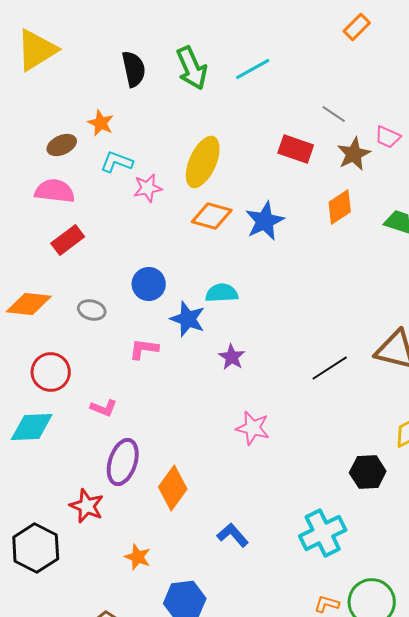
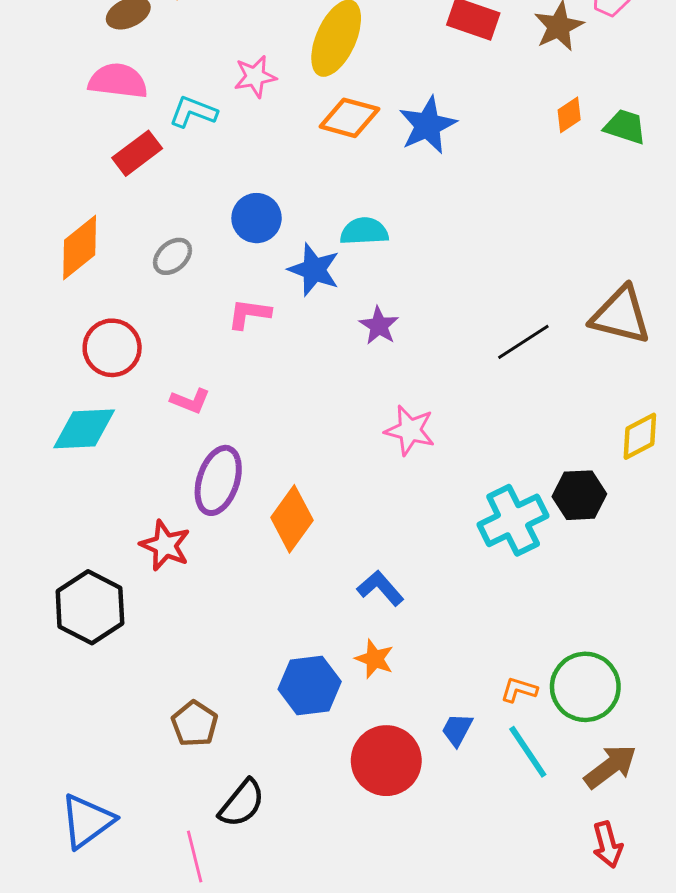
cyan L-shape: (117, 162) -> (193, 112), moved
orange diamond: (340, 207) -> (569, 115), moved, size x0.7
orange diamond: (29, 304) -> (80, 248), turned -45
gray ellipse: (92, 310) -> (172, 256), turned -56
cyan cross: (323, 533) -> (513, 520), moved
orange star: (138, 557) -> (374, 659), moved

